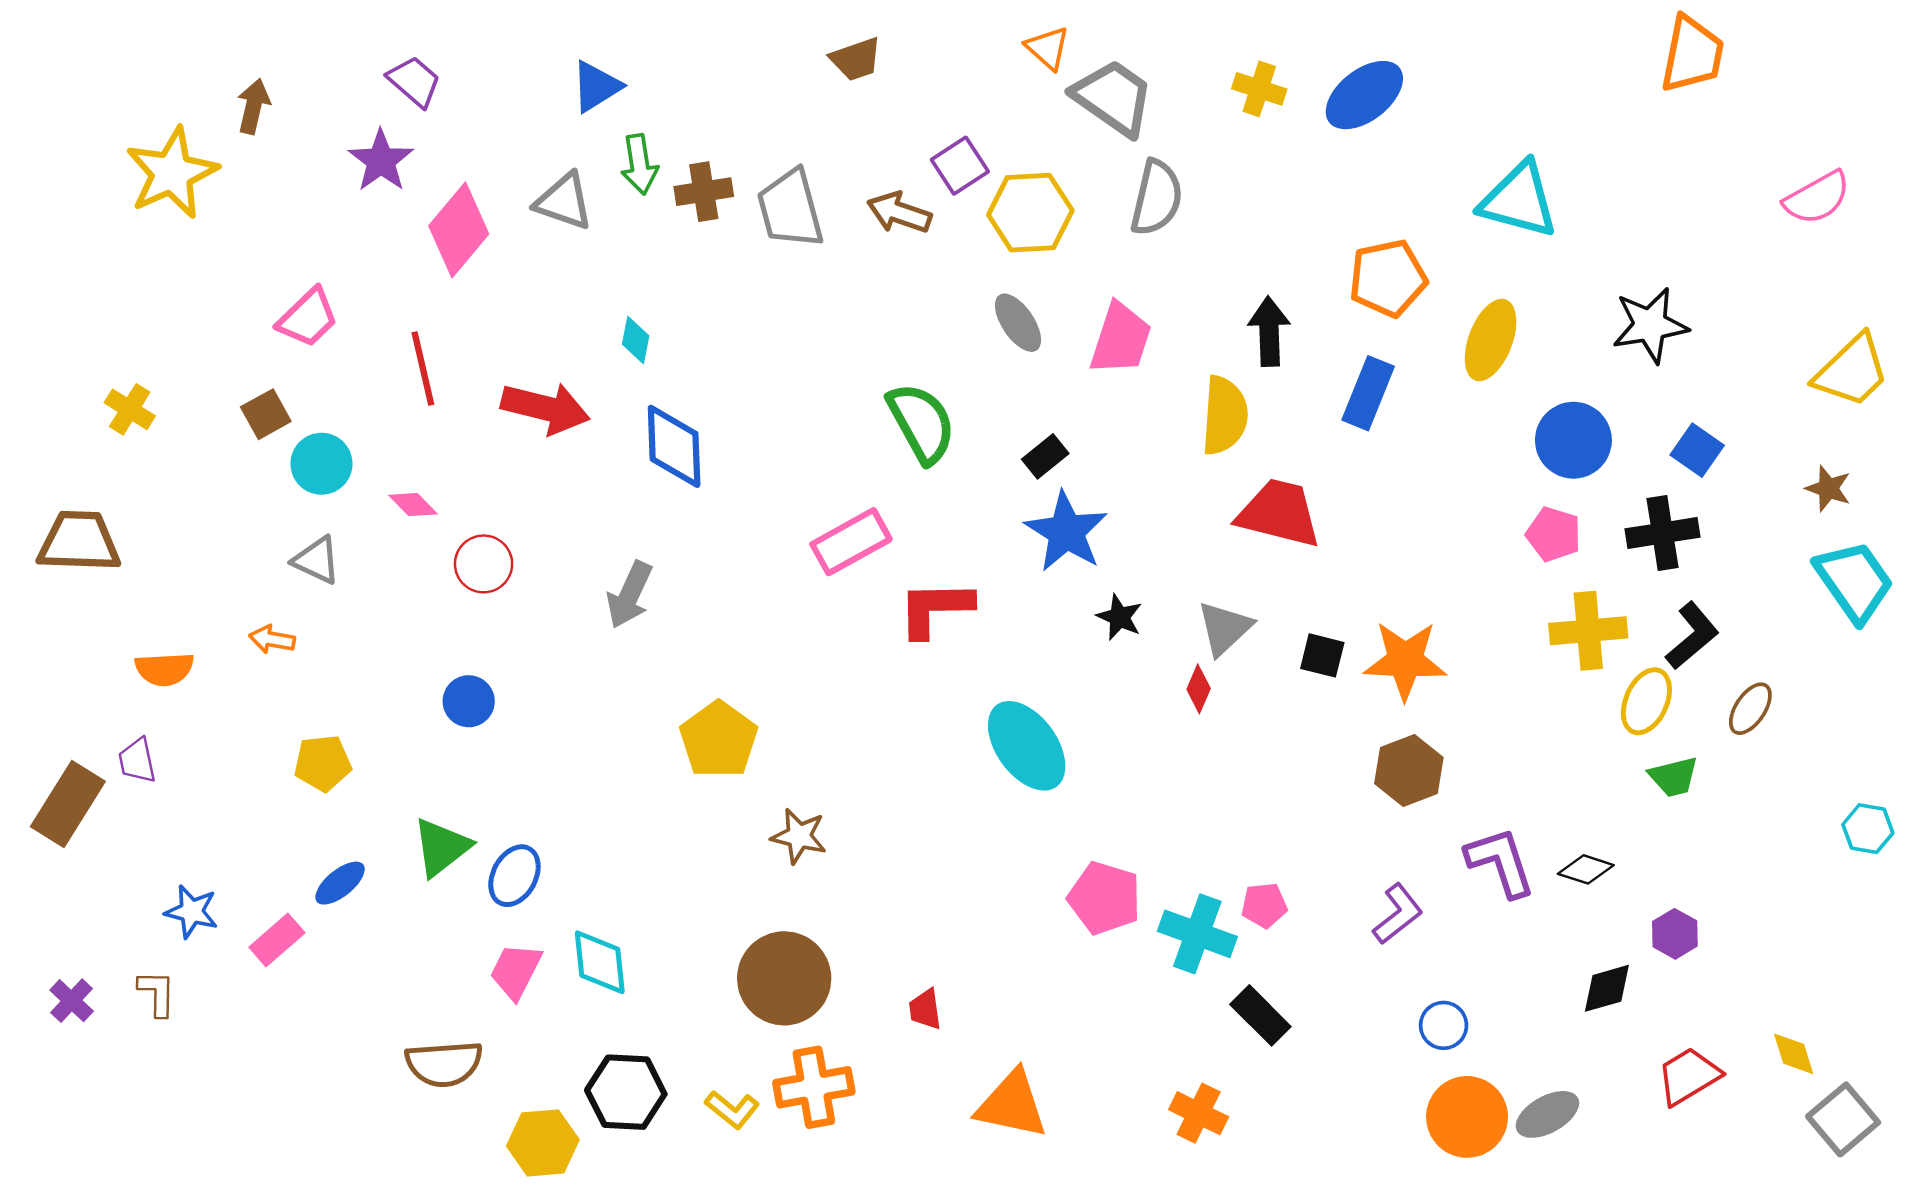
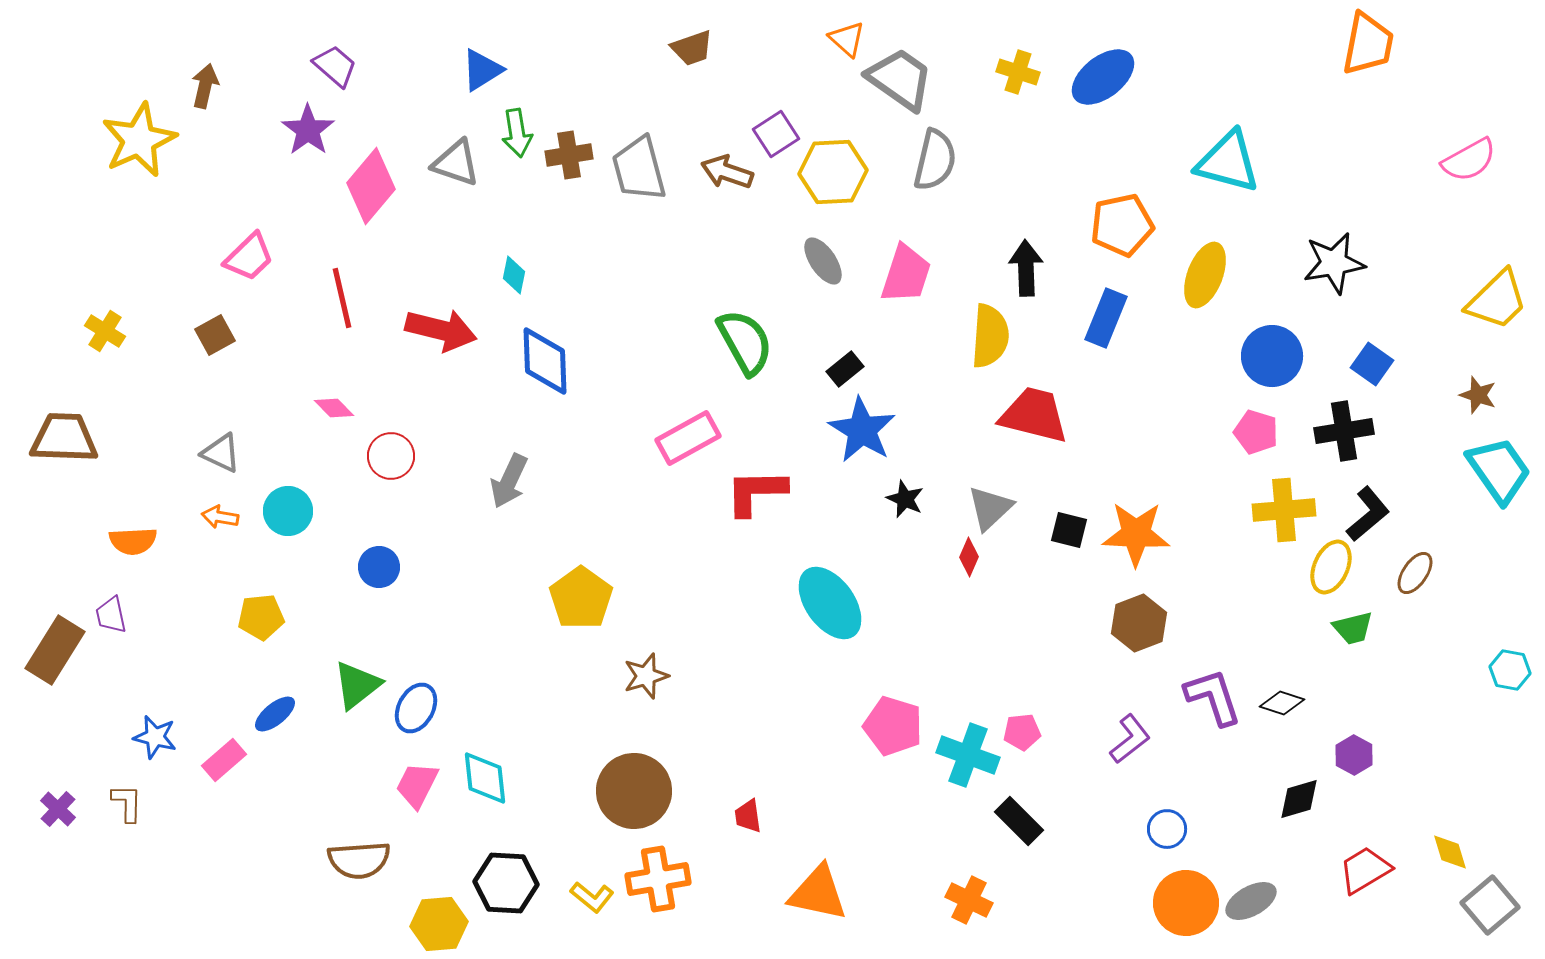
cyan circle: (321, 464) -> (288, 511), moved
gray triangle: (317, 560) -> (221, 453), moved
brown star: (799, 836) -> (646, 676), turned -30

